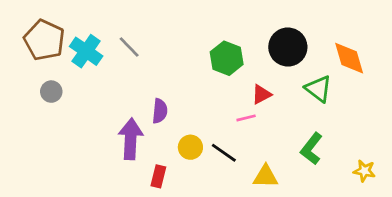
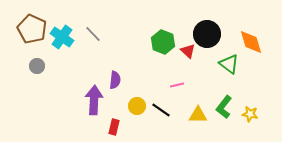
red triangle: (261, 94) -> (188, 51), moved, turned -49
yellow star: (364, 171) -> (250, 114), moved
yellow triangle: (266, 176) -> (198, 115), moved

